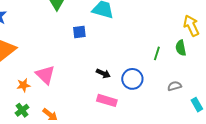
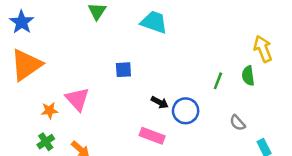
blue square: (79, 32) -> (123, 70), moved
black arrow: (103, 74) -> (160, 102), moved
gray semicircle: (175, 86) -> (238, 123), turned -120

